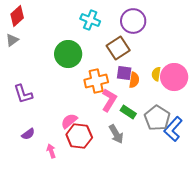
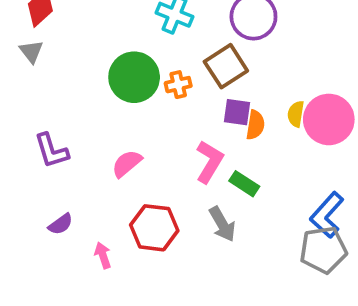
gray triangle: (12, 40) -> (31, 51), turned -32
orange cross: (96, 81) -> (178, 85), moved, size x0.6
gray pentagon: (157, 118) -> (323, 250), moved, turned 30
pink semicircle: (69, 121) -> (127, 164), moved

